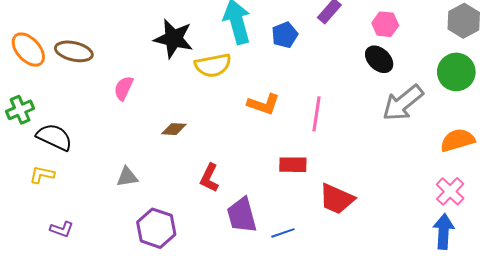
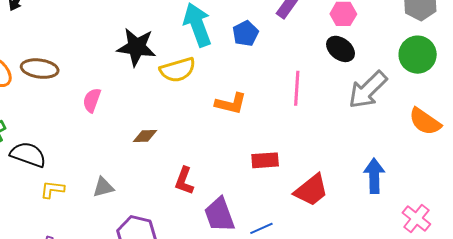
pink line: (317, 114) -> (297, 88), moved
orange semicircle: (458, 140) -> (425, 122), turned -124
yellow L-shape: (42, 175) -> (52, 189), moved
pink cross: (450, 191) -> (416, 219), moved
red trapezoid: (337, 199) -> (311, 190), turned -57
blue arrow: (444, 231) -> (374, 176), moved

